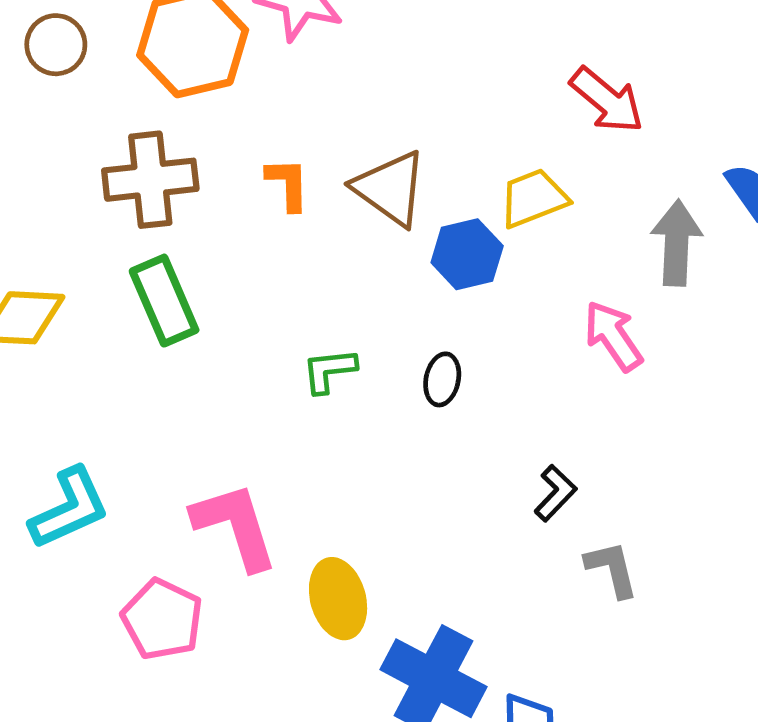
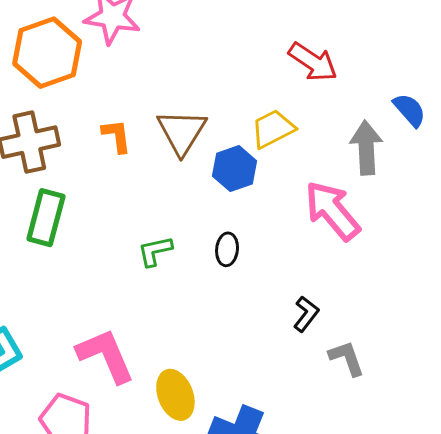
brown triangle: (390, 188) -> (182, 132), turned 32
green rectangle: (164, 301) -> (46, 218), turned 44
pink arrow: (613, 336) -> (332, 211), size x1.4

